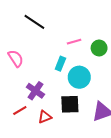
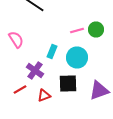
pink line: (74, 42) -> (77, 30), moved
cyan rectangle: (60, 64) -> (52, 52), moved

